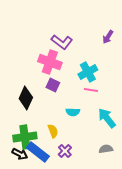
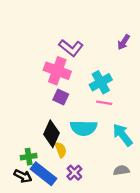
black diamond: (26, 98) -> (52, 134), moved
cyan semicircle: (73, 112) -> (84, 128), size x1.6
green cross: (25, 137) -> (29, 157), size x0.6

